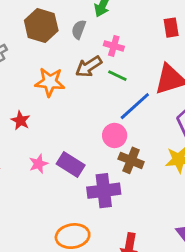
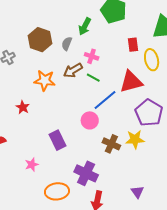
brown cross: (131, 160) -> (111, 144), moved
pink star: (39, 164) -> (32, 165), moved
purple rectangle: (71, 165) -> (57, 140), turned 30
purple cross: (104, 191) -> (86, 173), moved, turned 30

